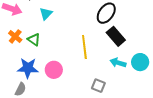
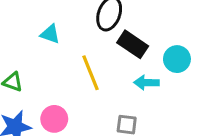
cyan triangle: (46, 14) -> (50, 34), moved, turned -40
cyan circle: (140, 62) -> (177, 59), moved

